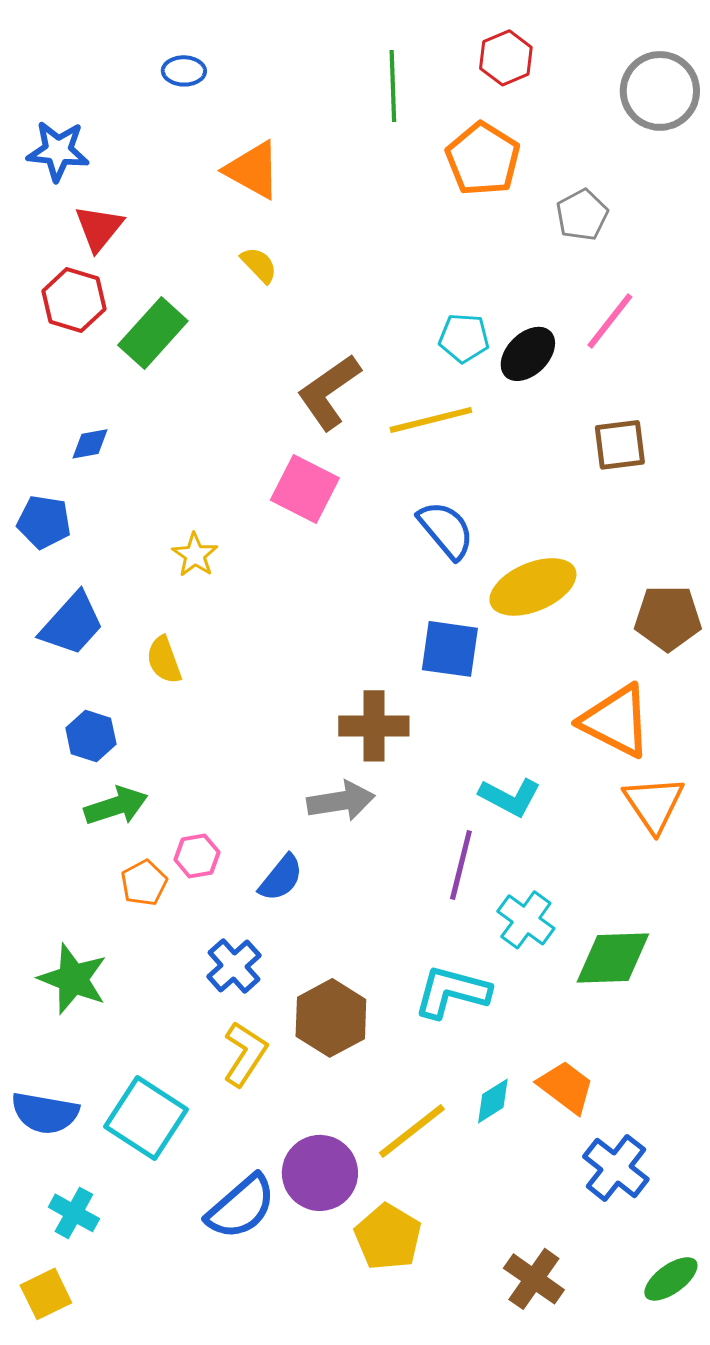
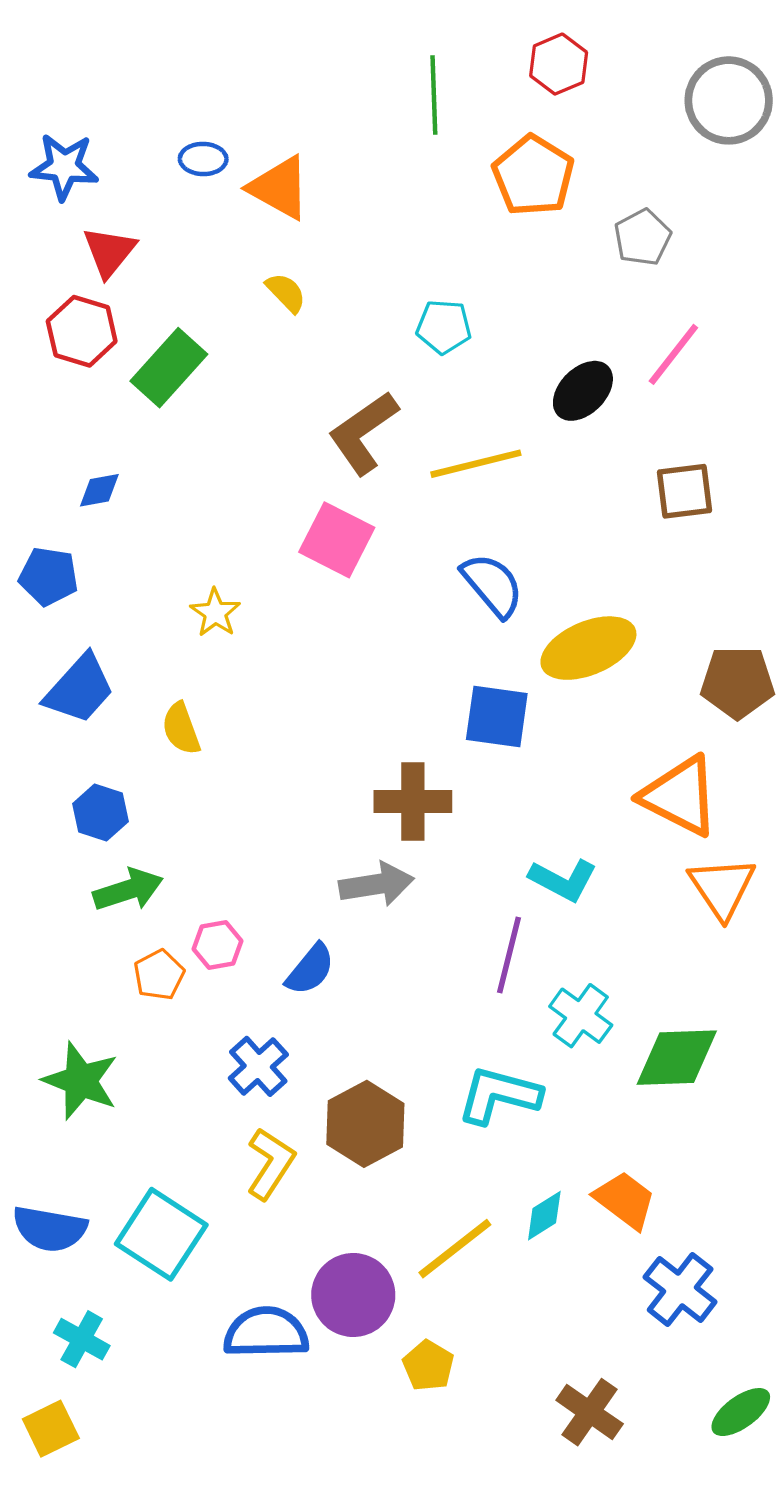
blue ellipse: (184, 71) -> (203, 159), moved
cyan pentagon: (464, 338) -> (444, 327), moved
blue semicircle: (241, 1207) -> (266, 1333), turned -140
yellow pentagon: (388, 1237) -> (428, 1366), size x0.7

